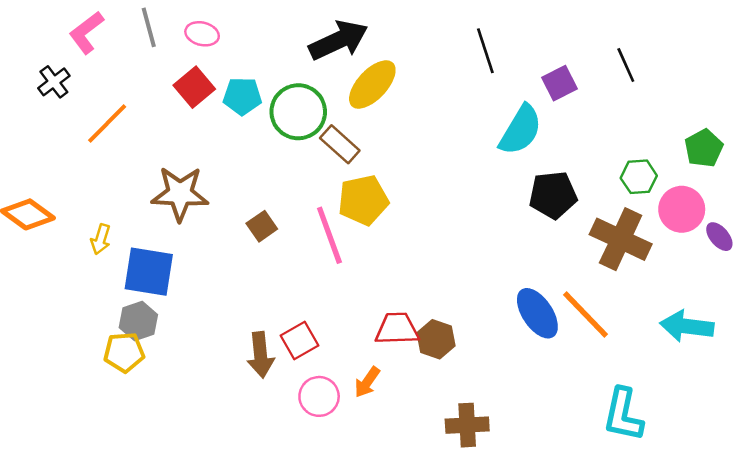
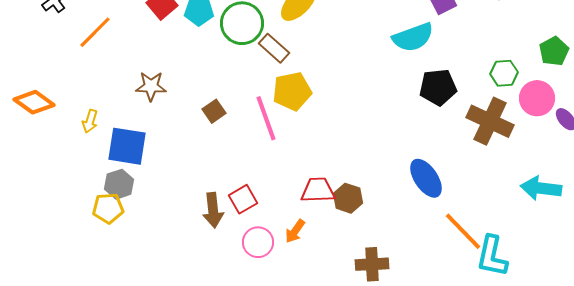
cyan semicircle: (521, 130) -> (413, 37), turned 39
brown star: (180, 194) -> (151, 86), size x0.7
orange line: (585, 315) -> (463, 231), moved

